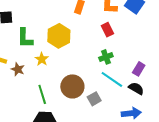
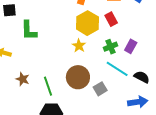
yellow hexagon: (59, 36) -> (87, 23), moved
yellow star: (42, 59) -> (79, 46), moved
brown star: (18, 69) -> (23, 79), moved
purple rectangle: (139, 69) -> (131, 46), moved

